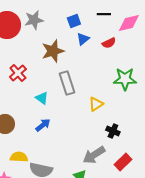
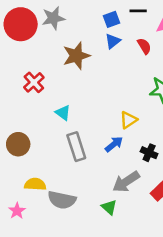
blue square: (74, 21) -> (111, 19), moved
red semicircle: (109, 43) -> (144, 46), turned -96
gray rectangle: (67, 83) -> (76, 147), moved
blue arrow: (43, 125) -> (114, 144), moved

